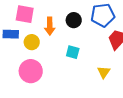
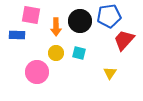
black circle: (74, 20) -> (80, 21), size x1.5
yellow circle: (32, 42) -> (56, 53), moved

